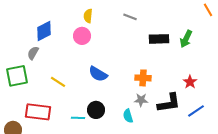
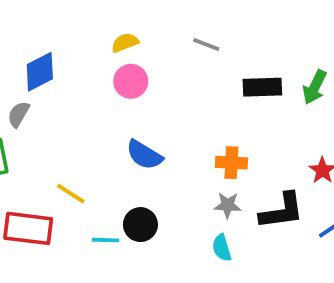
yellow semicircle: (88, 16) -> (125, 43), turned 64
pink circle: (82, 36) -> (131, 81), moved
yellow line: (58, 82) -> (71, 194), moved
cyan semicircle: (128, 116) -> (222, 248), moved

